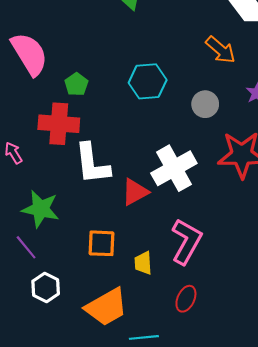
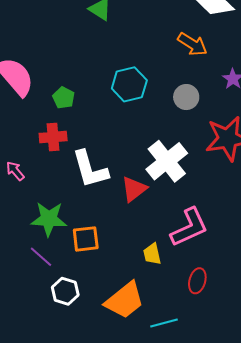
red cross: (59, 124) -> (53, 137), size x0.7
pink L-shape: (186, 241) -> (189, 227), turned 45
orange square: (101, 243) -> (86, 239), moved

